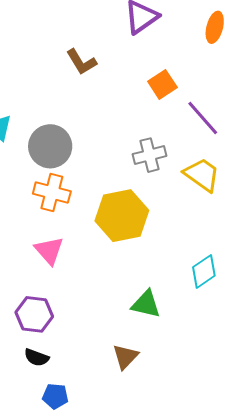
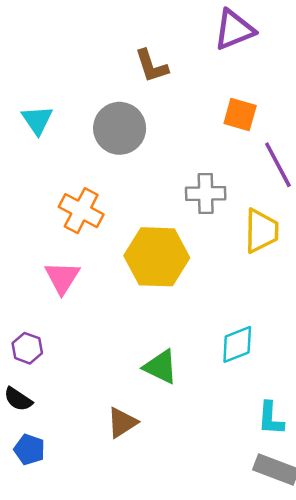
orange square: (162, 84) -> (240, 115), turned 36
gray circle: (50, 146) -> (120, 128), moved
yellow trapezoid: (202, 175) -> (261, 231), turned 42
purple hexagon: (34, 314) -> (27, 348), size x0.7

